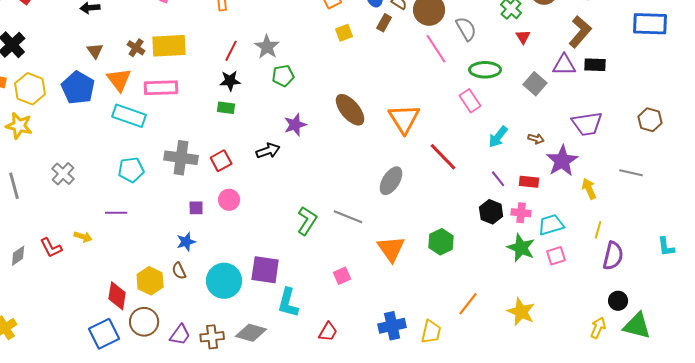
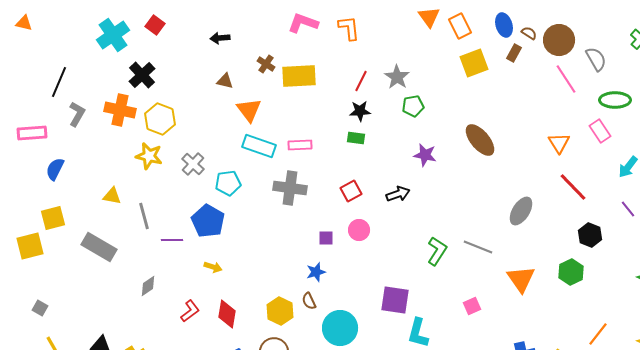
yellow square: (344, 33) -> (474, 63), size x1.6
brown cross: (136, 48) -> (266, 64), moved
brown triangle: (95, 51) -> (225, 81), turned -42
blue pentagon: (78, 88) -> (208, 221), moved
pink rectangle: (161, 88) -> (300, 145), moved, size x0.7
orange triangle: (404, 119) -> (559, 143), moved, size x0.7
purple star: (295, 125) -> (425, 155), turned 30
black arrow: (268, 151) -> (398, 194), moved
gray cross: (181, 158) -> (290, 188), moved
cyan pentagon: (131, 170) -> (228, 183), moved
gray cross: (63, 174) -> (193, 164), moved
black hexagon: (491, 212) -> (590, 235), moved
purple line: (116, 213) -> (172, 240), moved
red L-shape: (51, 248) -> (190, 311), moved, turned -100
cyan circle: (224, 281) -> (340, 328), moved
red diamond: (117, 296) -> (227, 314), moved

